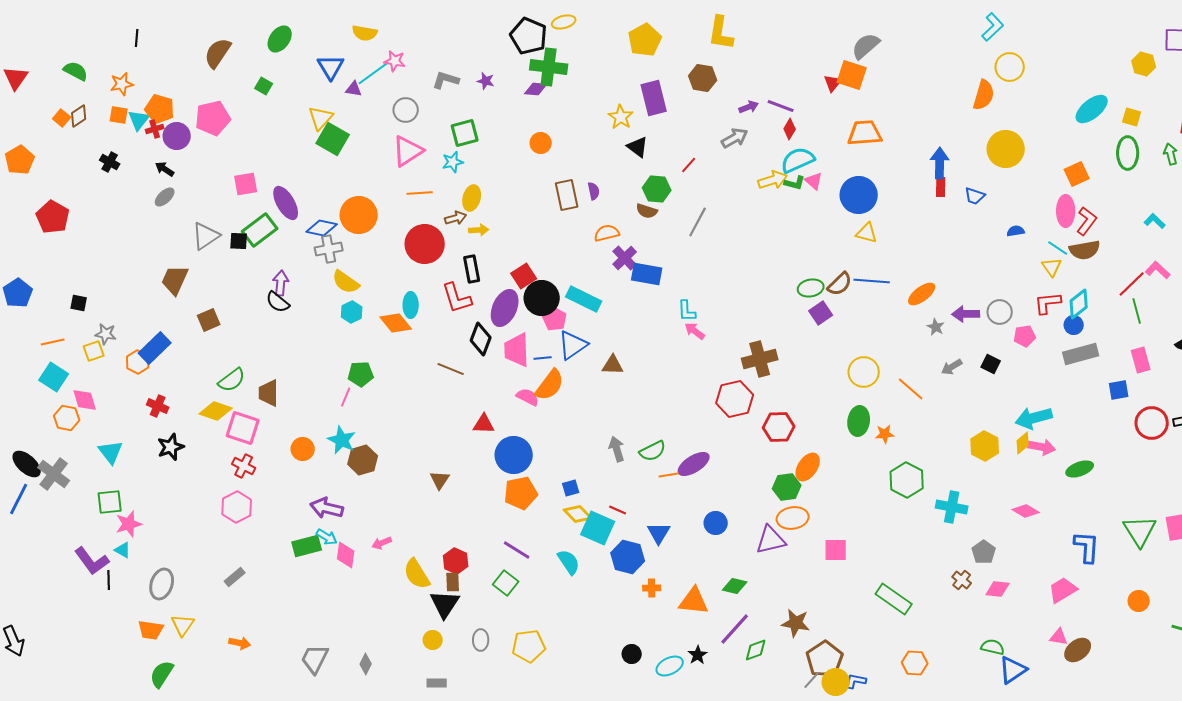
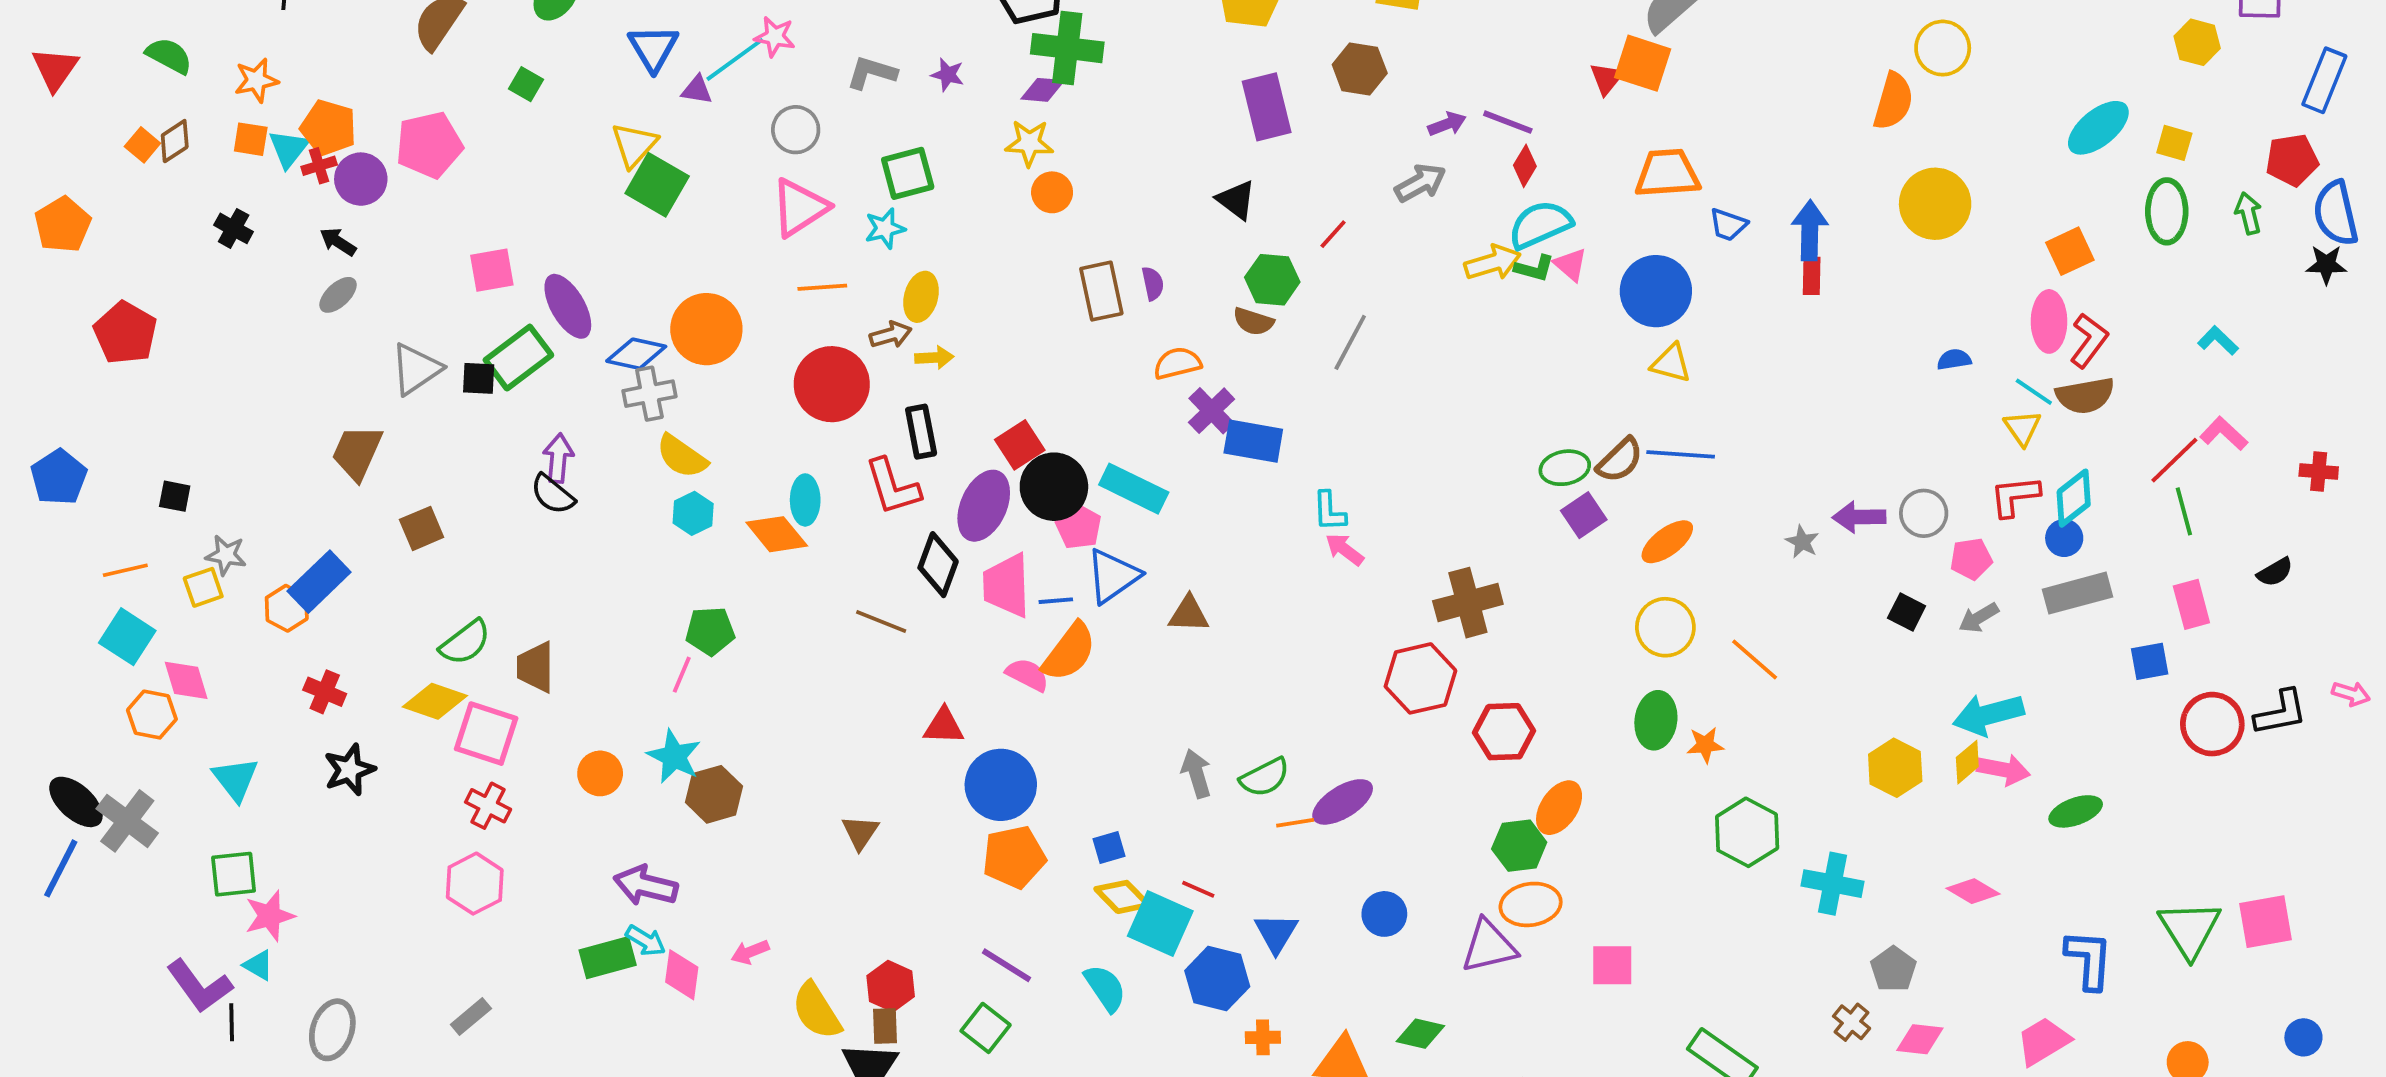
yellow star: (621, 117) -> (1029, 143), moved, turned -30
blue trapezoid: (975, 196) -> (1728, 225), moved
orange ellipse: (922, 294) -> (1667, 542), moved
gray arrow: (952, 367) -> (1979, 618), moved

